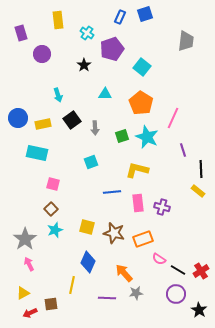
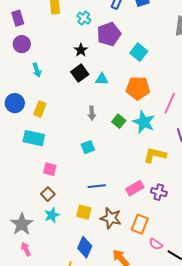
purple circle: (42, 54) -> (22, 44), moved
cyan arrow: (58, 95) -> (37, 70), moved
orange pentagon: (141, 103) -> (138, 88), turned -30
black square: (72, 120) -> (80, 73), moved
yellow rectangle: (43, 124) -> (40, 109), turned -56
green square: (122, 136) -> (119, 121), turned -32
yellow L-shape: (137, 170) -> (155, 155), moved
blue line: (112, 192) -> (97, 186), moved
pink rectangle: (138, 203) -> (135, 188), turned 66
orange rectangle: (143, 239) -> (140, 224), turned -48

